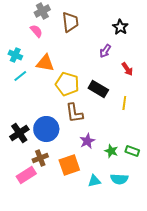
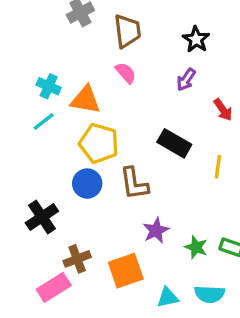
black star: (120, 27) -> (196, 39), moved
pink semicircle: (36, 31) -> (126, 73), moved
cyan cross: (15, 55) -> (49, 86), moved
yellow pentagon: (67, 84) -> (99, 143), moved
blue circle: (46, 129) -> (87, 184), moved, size x0.7

